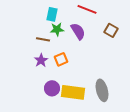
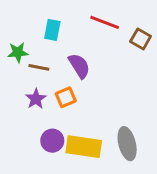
green star: (57, 29) -> (18, 52), moved
brown square: (111, 30) -> (141, 39), moved
purple semicircle: (78, 31) -> (79, 66), moved

